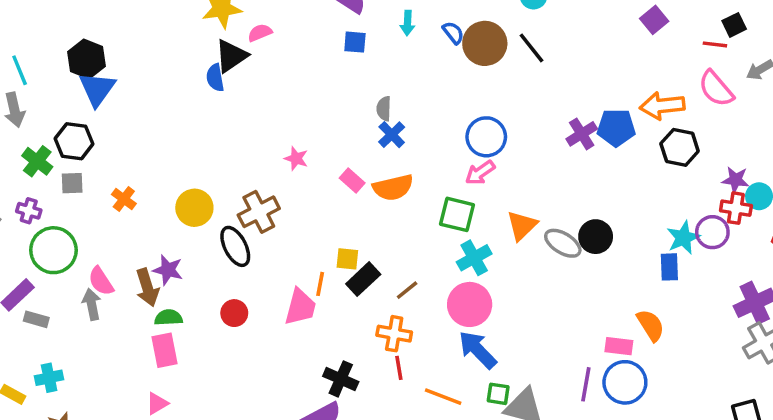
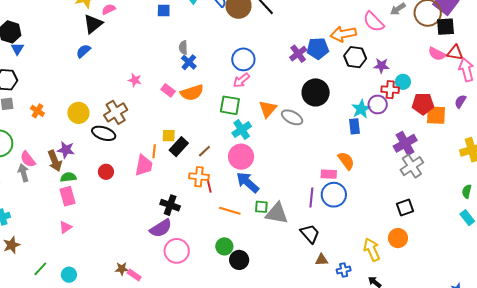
blue semicircle: (215, 78) -> (83, 51), moved, turned 63
blue triangle: (97, 89) -> (17, 49), size x0.6
purple star: (735, 180) -> (381, 66), moved
black circle: (596, 237) -> (316, 92), moved, size x1.4
black ellipse: (235, 246) -> (104, 133), turned -40
red line: (399, 368) -> (209, 186), moved

